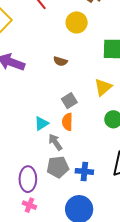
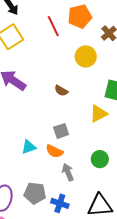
yellow triangle: (103, 87) -> (99, 114), moved
orange semicircle: (67, 122) -> (54, 151), turned -78
gray arrow: (55, 142) -> (68, 172), moved

